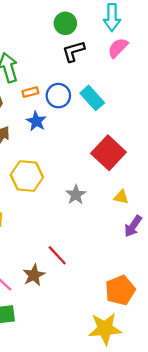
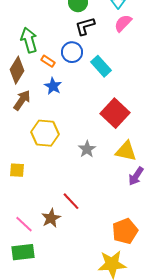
orange rectangle: (30, 92) -> (48, 61), turned 48
blue circle: (58, 96) -> (72, 52), moved
yellow triangle: (121, 197) -> (126, 151), size x1.6

